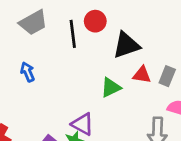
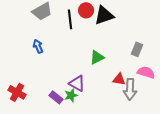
black triangle: (126, 45) -> (104, 15), moved
red triangle: (142, 75) -> (119, 79), moved

